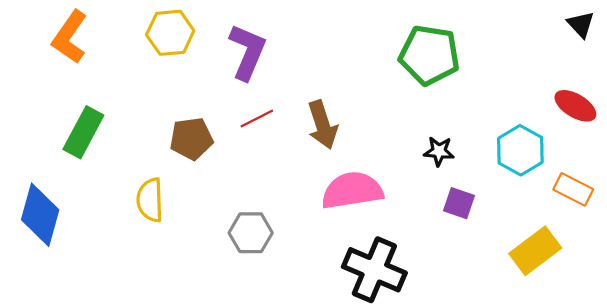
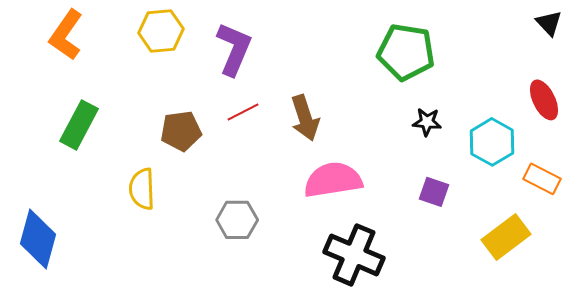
red ellipse: (575, 106) -> (544, 100), turned 33
black star: (439, 151) -> (427, 122), moved
blue diamond: (40, 215) -> (38, 239), moved

